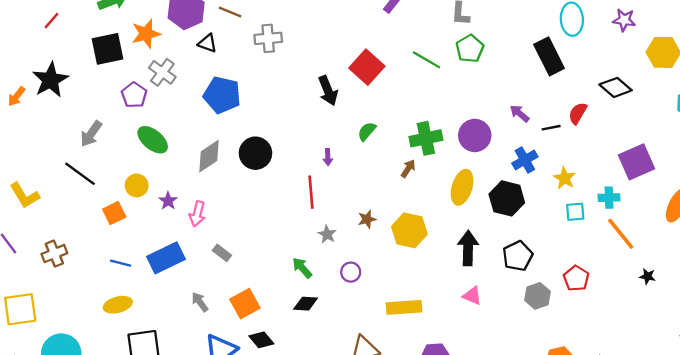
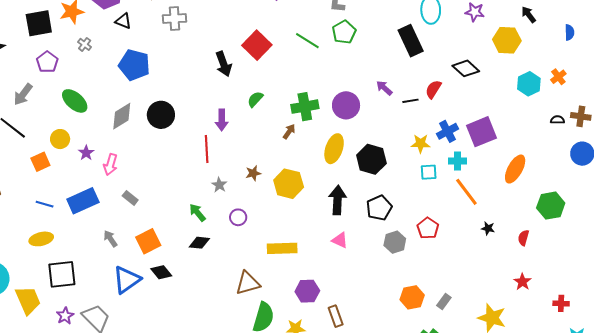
gray cross: (162, 72) -> (85, 44), size x0.6
purple pentagon: (134, 95) -> (47, 62), moved
purple arrow: (328, 157) -> (222, 120), size x1.5
blue cross: (525, 160) -> (447, 131), moved
yellow star: (565, 178) -> (421, 144), turned -30

